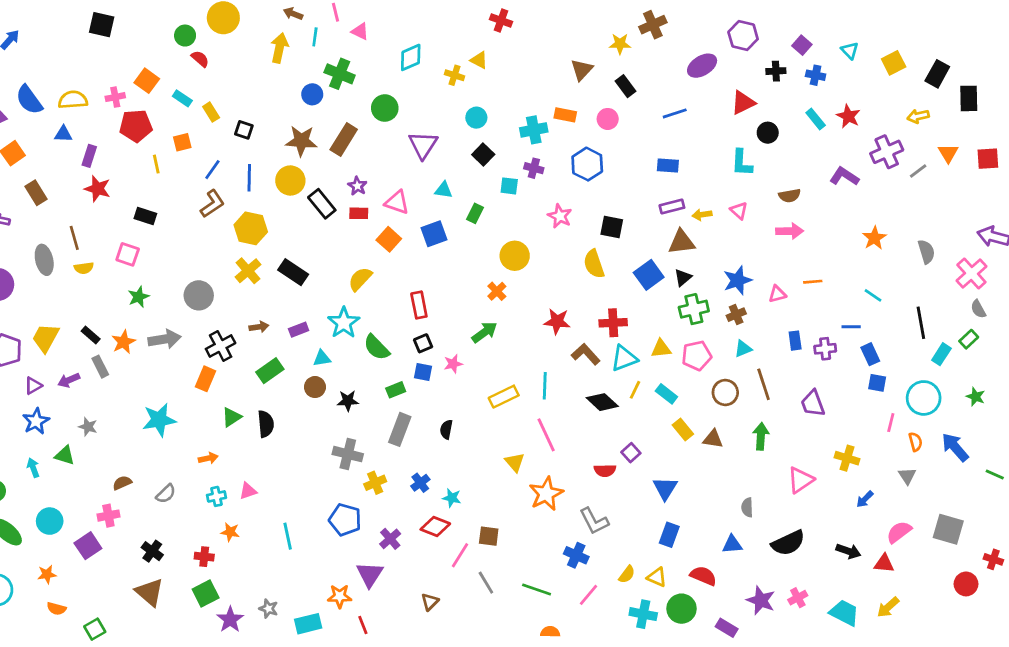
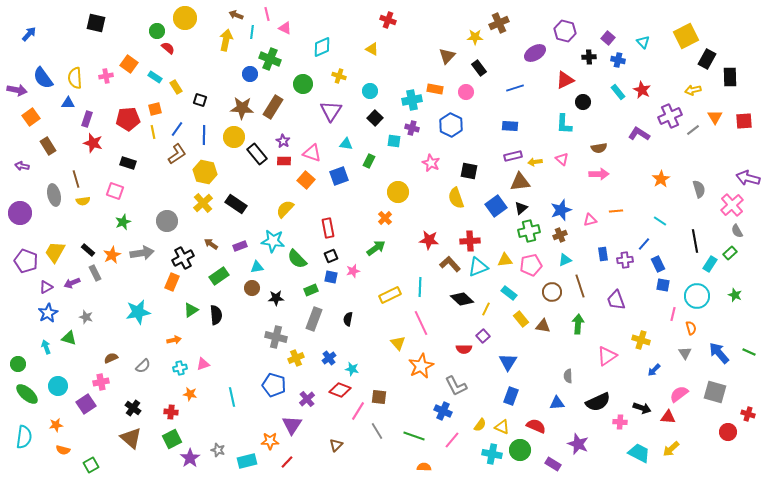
yellow square: (894, 63) -> (686, 36), moved, size x1.4
yellow cross: (454, 75) -> (339, 76), moved
yellow semicircle: (73, 100) -> (75, 78), turned -90
red pentagon: (136, 126) -> (128, 119), moved
yellow line: (156, 164) -> (153, 132), moved
cyan star: (344, 323) -> (273, 241), turned -30
brown arrow: (259, 327) -> (211, 244), turned -136
blue line: (851, 327) -> (644, 244), turned -48
yellow line: (635, 390) -> (486, 309), moved
blue arrow: (955, 447) -> (719, 353), moved
pink cross: (798, 598) -> (620, 422), moved, turned 32
red line: (363, 625) -> (287, 462), turned 64

